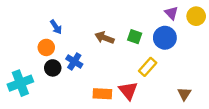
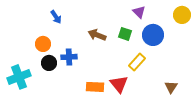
purple triangle: (171, 13) -> (139, 12), moved
blue arrow: (56, 27) -> (56, 17), moved
blue cross: (74, 61) -> (69, 57), turned -35

